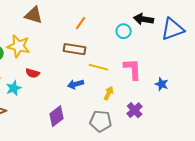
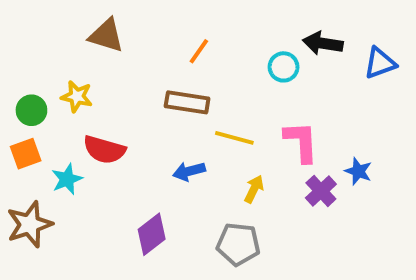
blue triangle: (173, 29) -> (380, 63), size x0.7
yellow star: (19, 46) -> (77, 96), size x0.7
red semicircle: (33, 73) -> (104, 150), size x1.5
purple cross: (135, 110) -> (321, 191), moved

